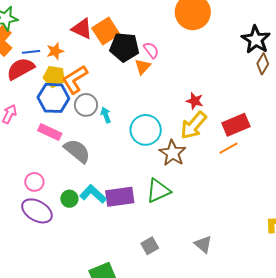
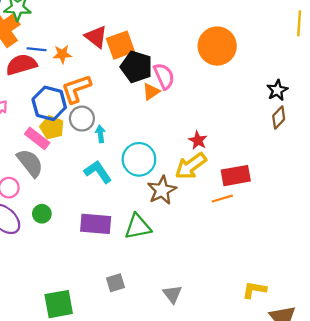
black star: (256, 40) -> (277, 90), size x0.7
pink semicircle: (151, 50) -> (164, 76), size x1.4
yellow pentagon: (54, 77) -> (52, 127), moved
gray semicircle: (77, 151) -> (30, 163), moved
cyan L-shape: (93, 194) -> (98, 172), moved

